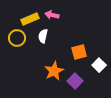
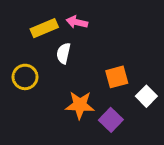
yellow circle: (17, 38) -> (25, 77), moved
orange star: (54, 71) -> (80, 105), turned 30

